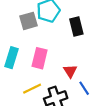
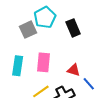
red triangle: (70, 71) -> (74, 70), turned -32

